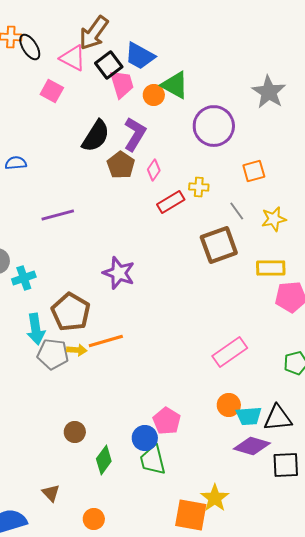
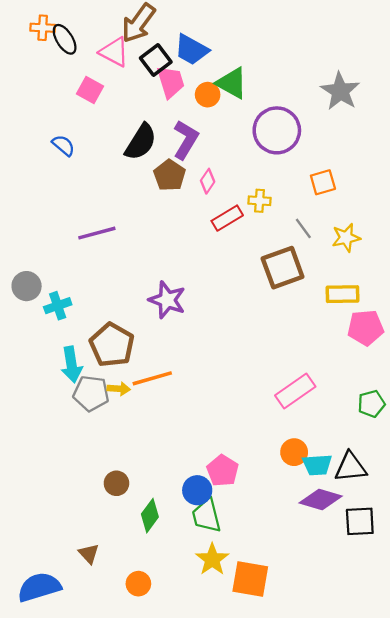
blue semicircle: (16, 163) -> (63, 145), moved, turned 45
yellow star: (215, 498) -> (212, 559), moved

